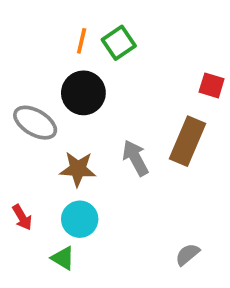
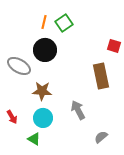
brown rectangle: (187, 141) -> (101, 76), turned -35
gray arrow: (135, 158) -> (78, 110), moved

